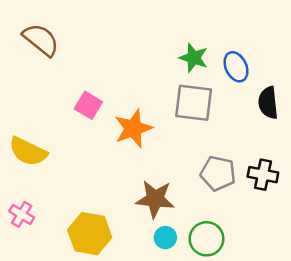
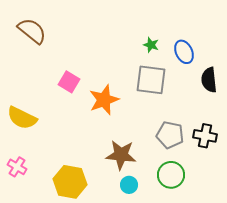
green star: (194, 58) -> (151, 45), size x0.7
green circle: (206, 239) -> (171, 175), moved

